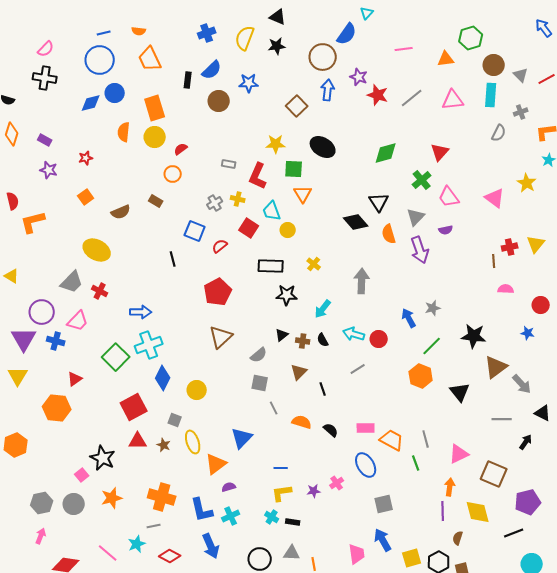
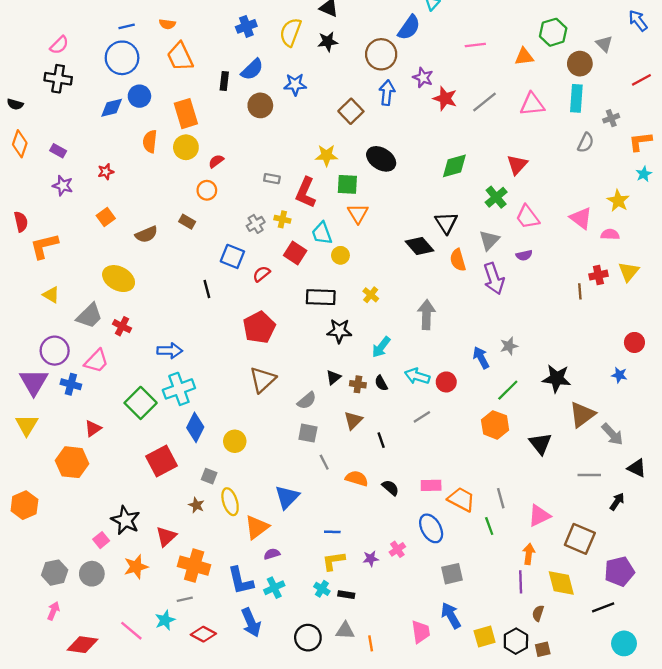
gray triangle: (521, 75) -> (604, 44), moved
yellow triangle: (12, 276) -> (51, 295), moved
pink semicircle: (506, 289) -> (610, 234), moved
red triangle: (138, 441) -> (166, 537), moved, turned -42

